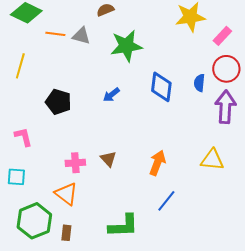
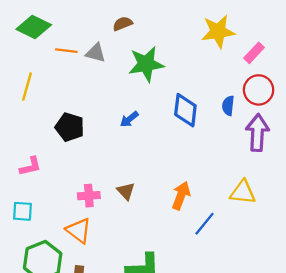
pink L-shape: (23, 137) -> (30, 166), turned 90
blue line: (166, 201) -> (205, 224), moved

